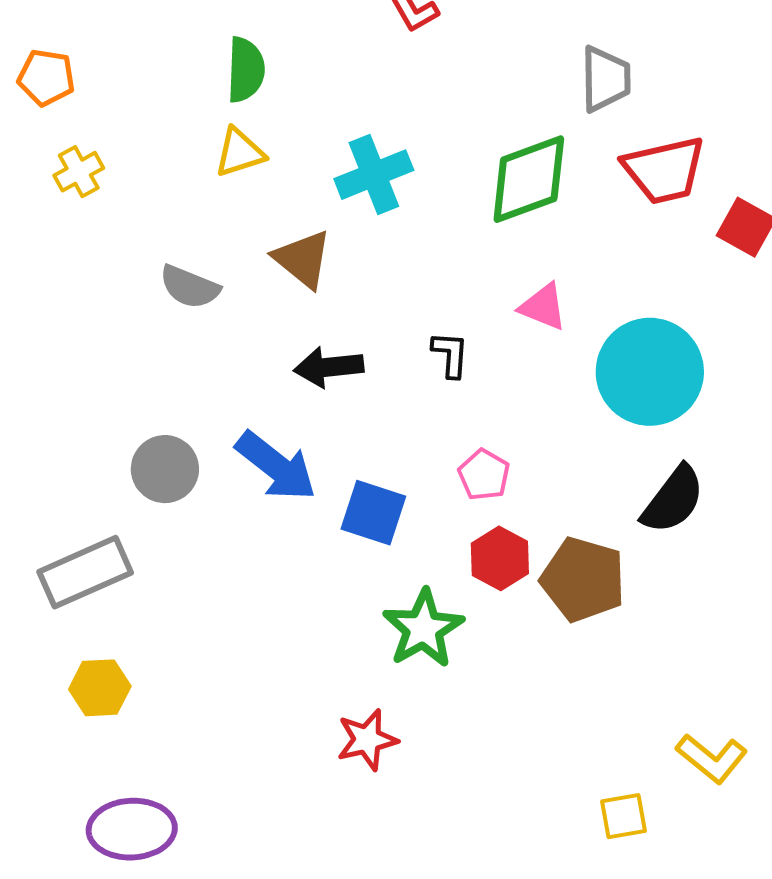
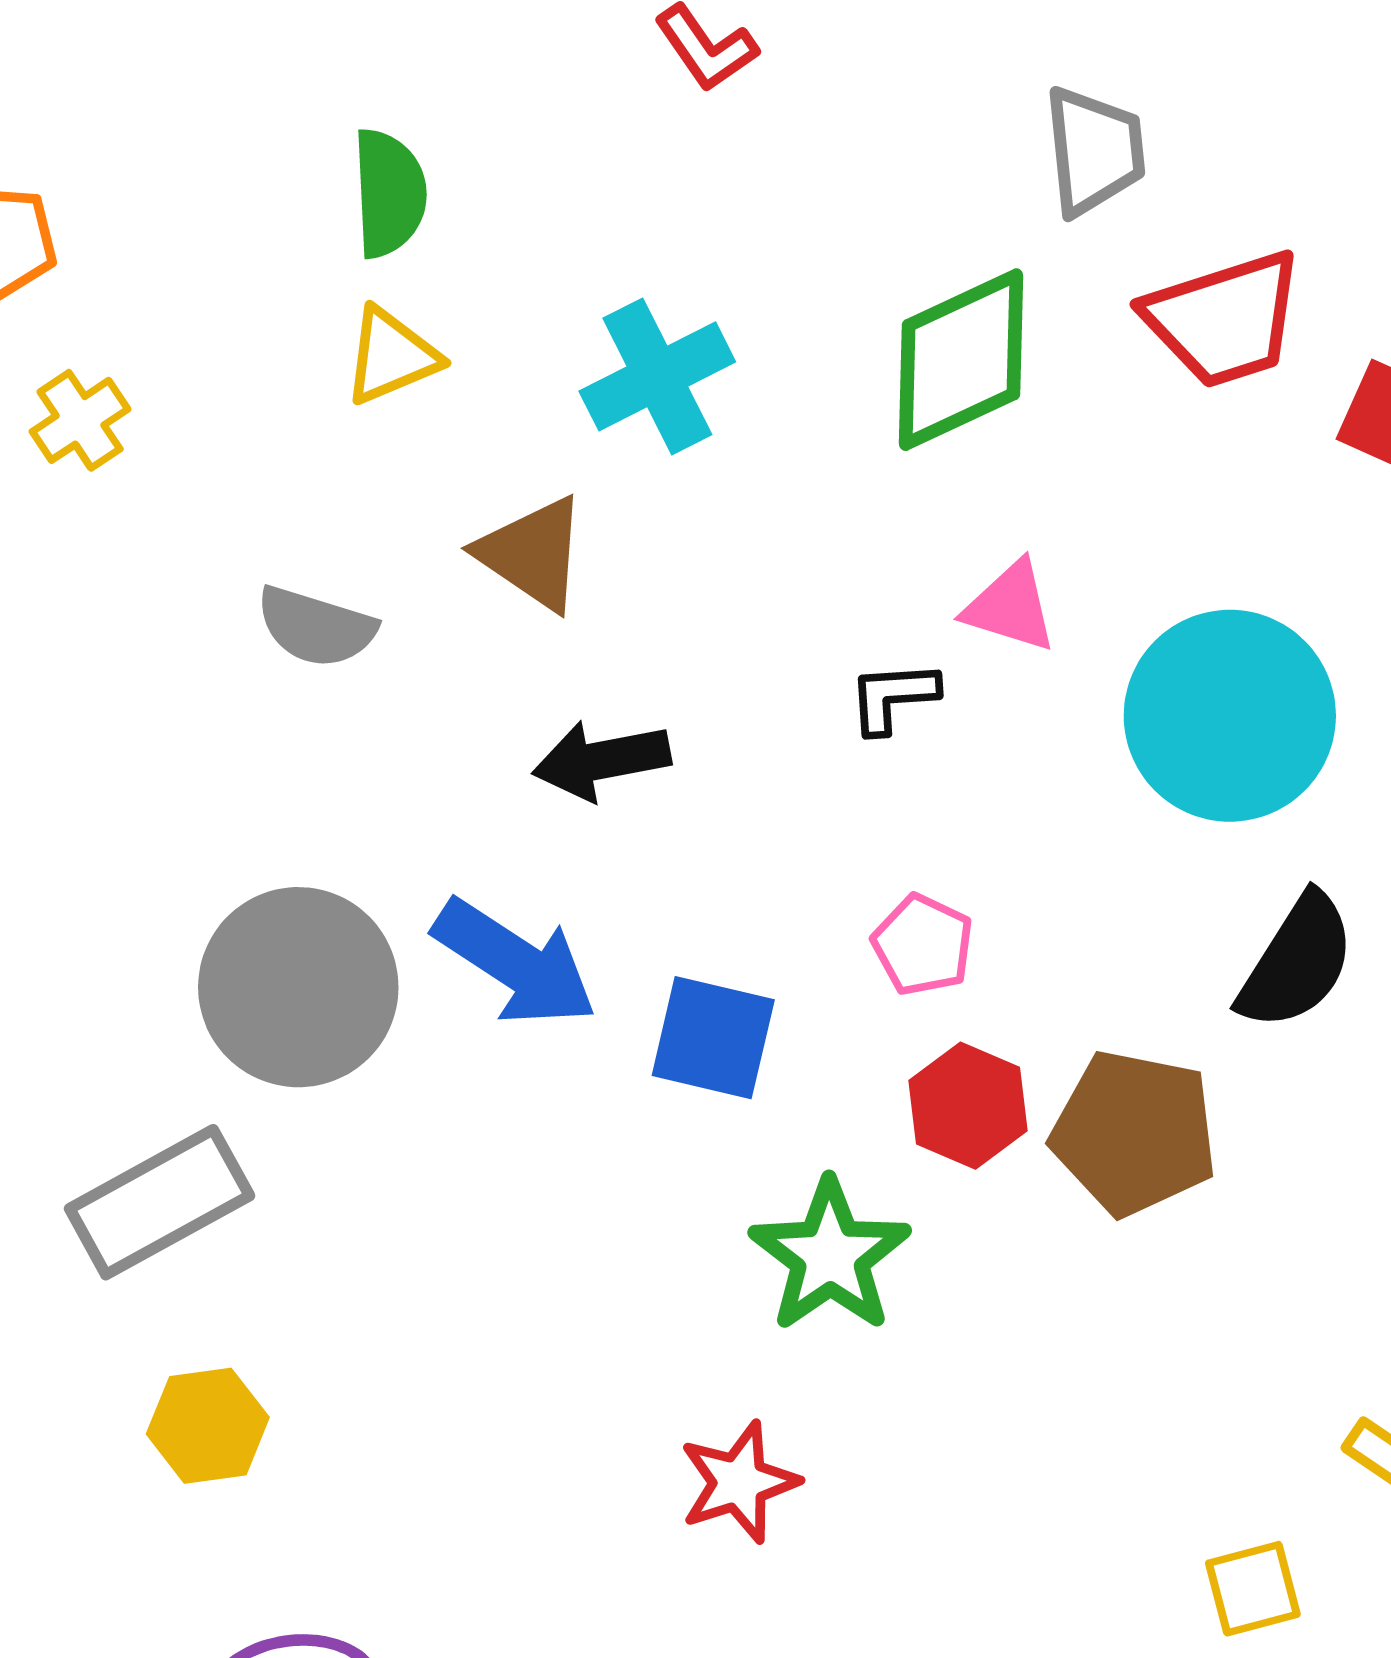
black L-shape: (450, 354) -> (893, 697), moved, turned -93
gray circle: (165, 469) -> (298, 987), size x1.5

